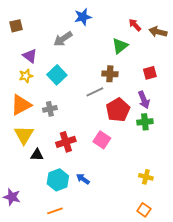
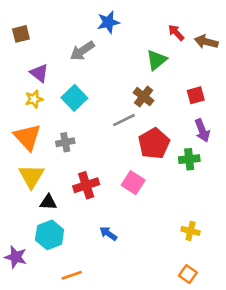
brown cross: (110, 74) -> (144, 97), turned 35
purple arrow: (144, 100) -> (202, 130), moved
orange triangle: (21, 105) -> (27, 137), turned -45
cyan hexagon: (58, 180) -> (50, 235), moved

